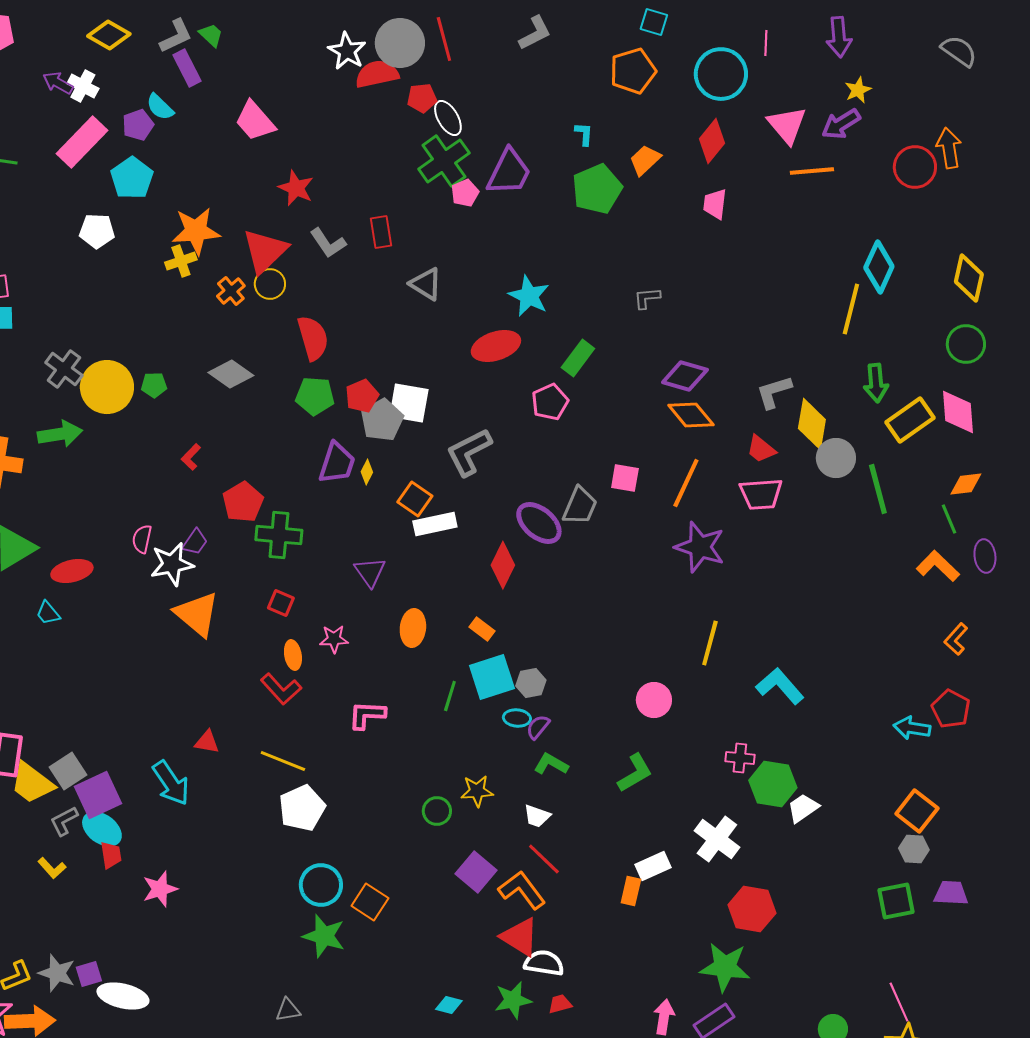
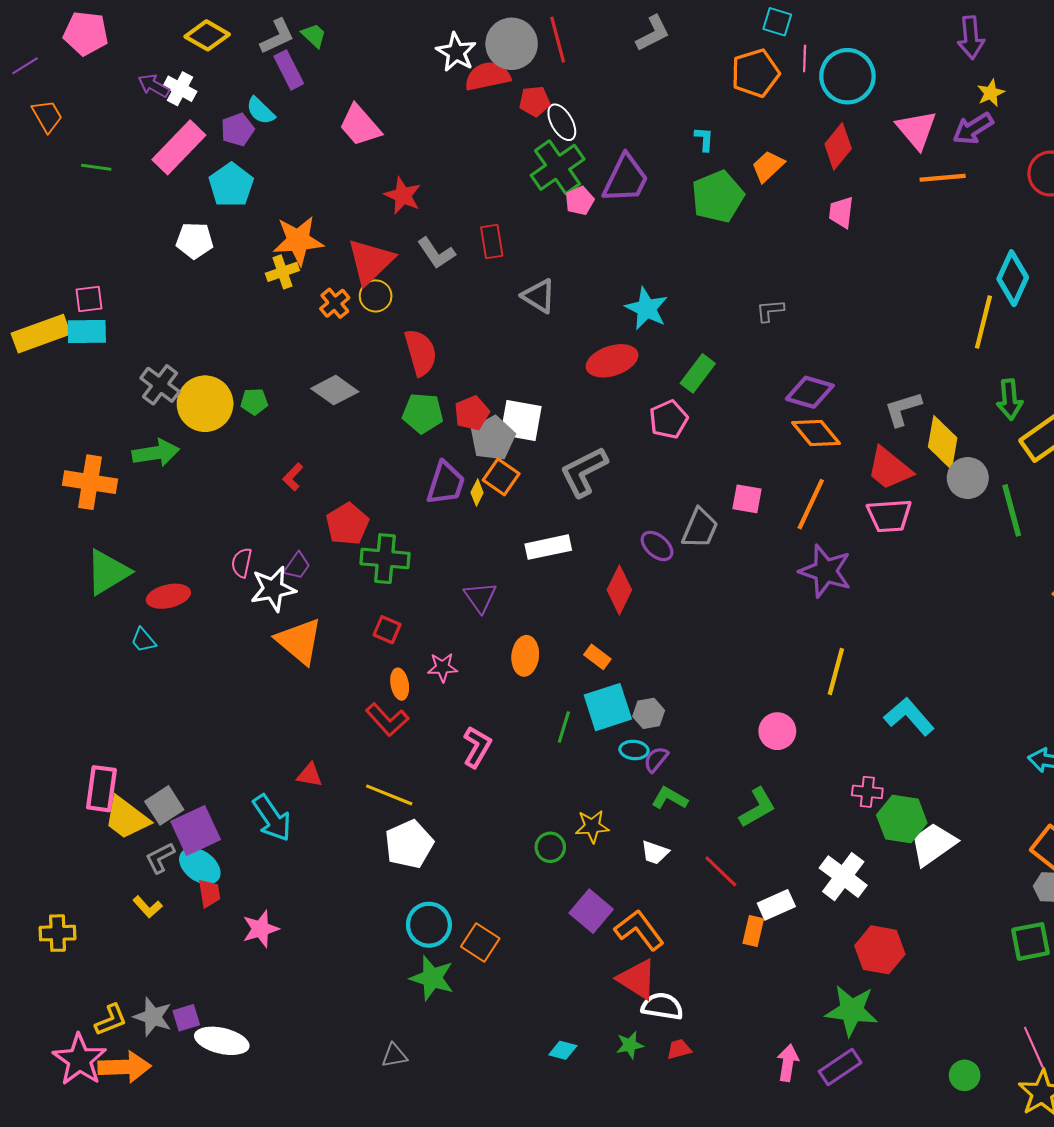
pink line: (766, 43) -> (805, 58), moved
red trapezoid: (761, 449) -> (889, 469), size x1.5
orange square: (415, 499) -> (501, 477), moved
purple ellipse: (539, 523) -> (657, 546), size x0.7
pink L-shape: (367, 715) -> (477, 747), turned 117
white trapezoid: (803, 808) -> (933, 844), size x1.4
red line: (544, 859) -> (721, 871), moved
green star: (513, 1000) -> (630, 1045), size x0.7

